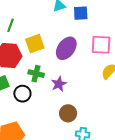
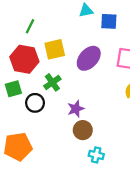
green cross: (36, 74) -> (52, 82), turned 35
purple star: (59, 84) -> (76, 109), moved

